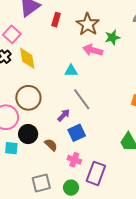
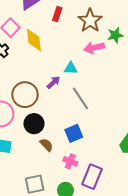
pink arrow: (93, 50) -> (94, 48), turned -30
yellow diamond: (27, 58) -> (34, 40), moved
purple arrow: (64, 115) -> (53, 82), moved
black circle: (28, 134) -> (34, 124), moved

